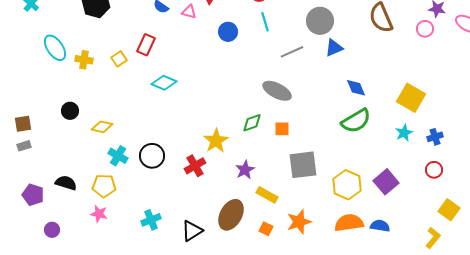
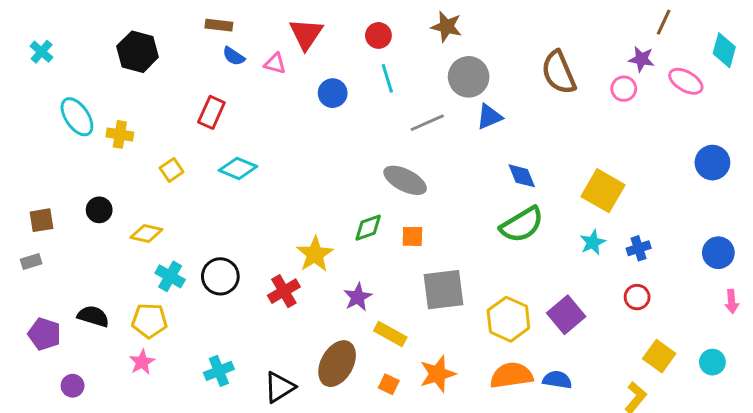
yellow square: (119, 59) -> (172, 170), moved
brown square: (23, 124) -> (42, 220), moved
pink star: (99, 214) -> (142, 362), turned 30

